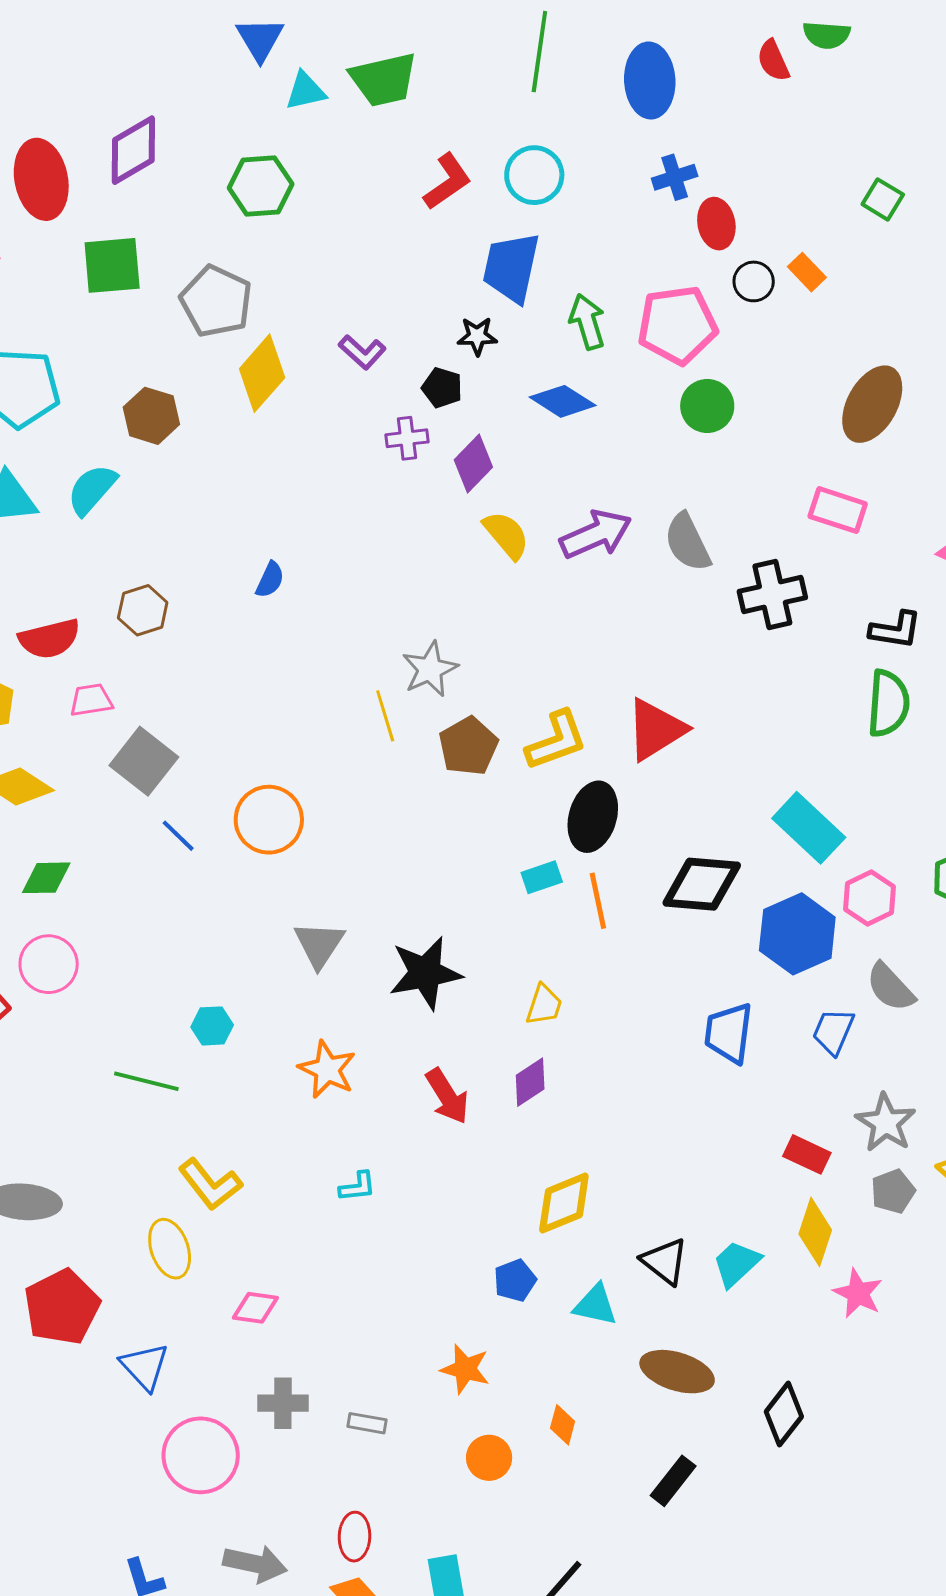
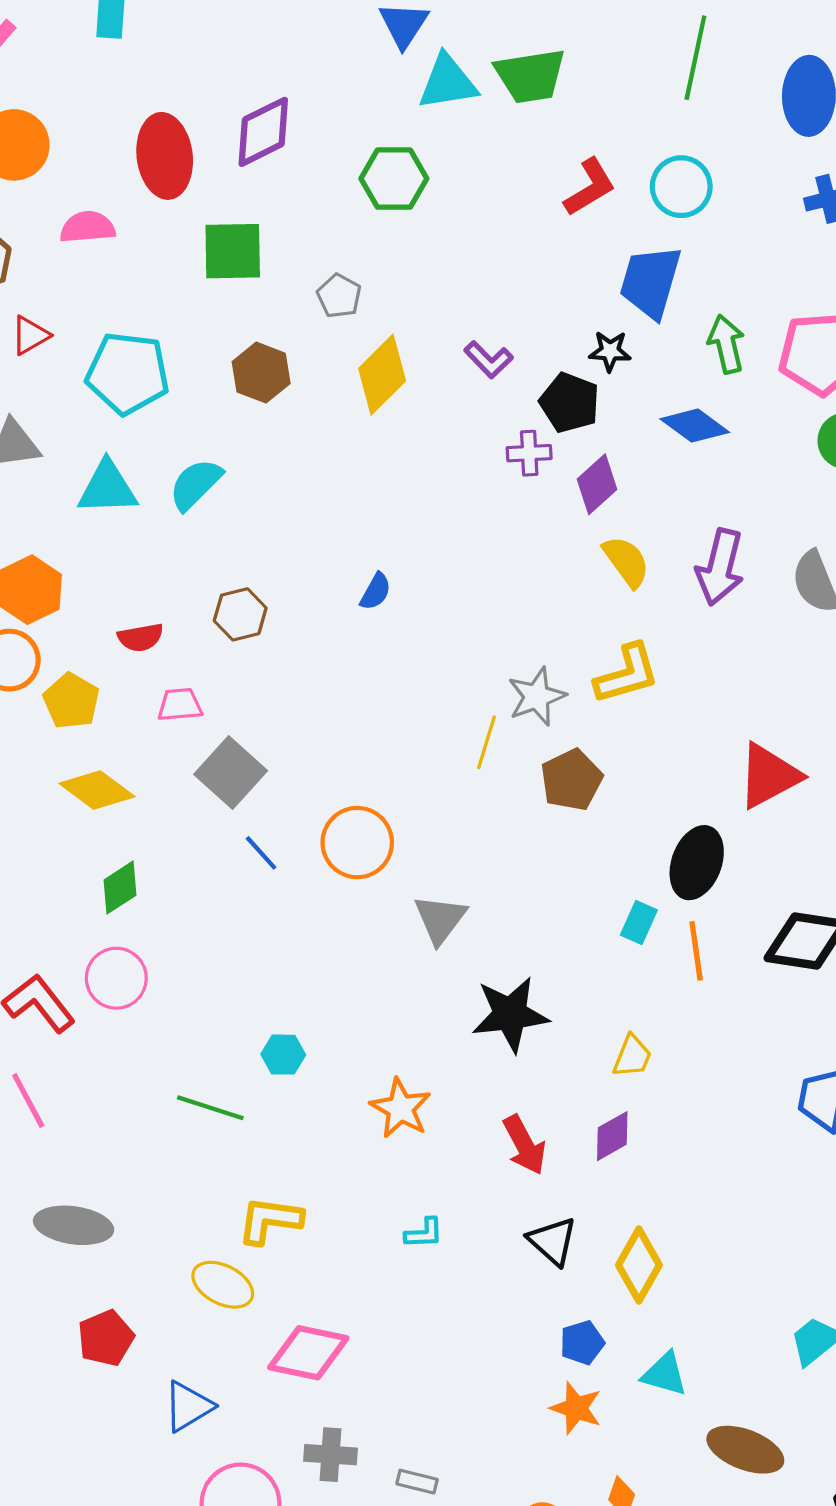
cyan triangle: (305, 91) -> (448, 82), size x1.4
gray pentagon: (216, 301) -> (339, 296), size x0.6
black pentagon: (442, 388) -> (570, 403), size x1.4
brown hexagon: (151, 416) -> (261, 373), moved
purple arrow: (596, 534) -> (720, 567), turned 124
red semicircle: (49, 639) -> (140, 637), size x0.7
yellow line: (385, 716) -> (486, 742), turned 30
yellow L-shape: (556, 741) -> (627, 674), moved
cyan rectangle: (542, 877) -> (639, 922), turned -51
green diamond: (46, 878) -> (120, 888), turned -36
gray triangle: (319, 944) -> (440, 919), moved
yellow L-shape: (210, 1184) -> (270, 1220), turned 132
yellow diamond: (564, 1203) -> (639, 1265), turned -42
yellow ellipse: (170, 1249) -> (223, 1285), turned -48
black triangle: (665, 1261) -> (553, 1241), moved
red pentagon: (62, 1307) -> (106, 1338), size x0.7
pink diamond: (255, 1308) -> (308, 1353), size x1.6
blue triangle: (145, 1367) -> (188, 1406), turned 38
orange star: (465, 1369) -> (576, 1408), moved

